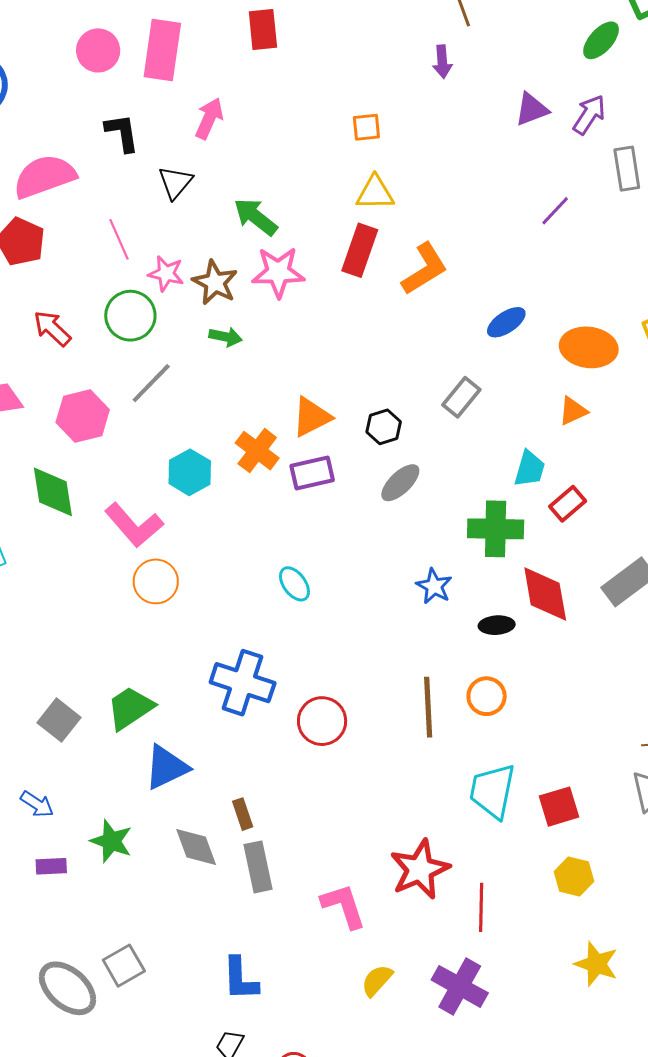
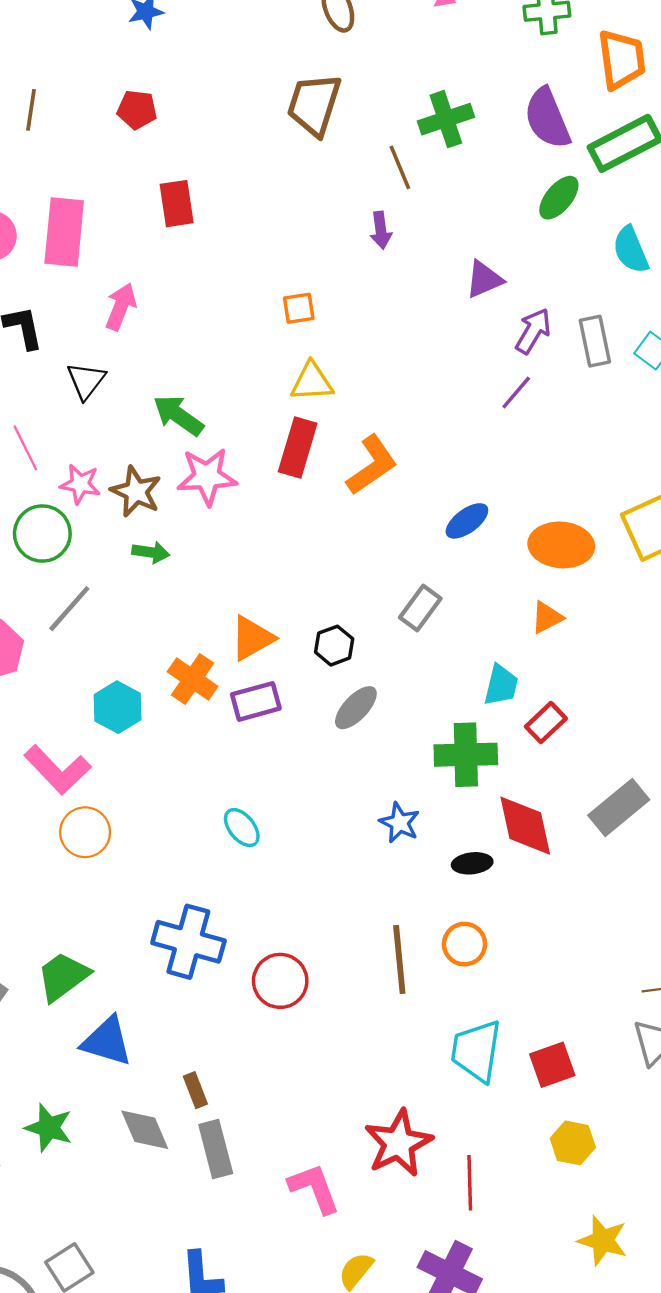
purple arrow: (589, 115) -> (533, 331), moved
blue triangle: (166, 767) -> (107, 1041), turned 45

